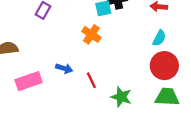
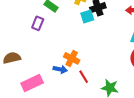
orange cross: (91, 34) -> (72, 58), moved

